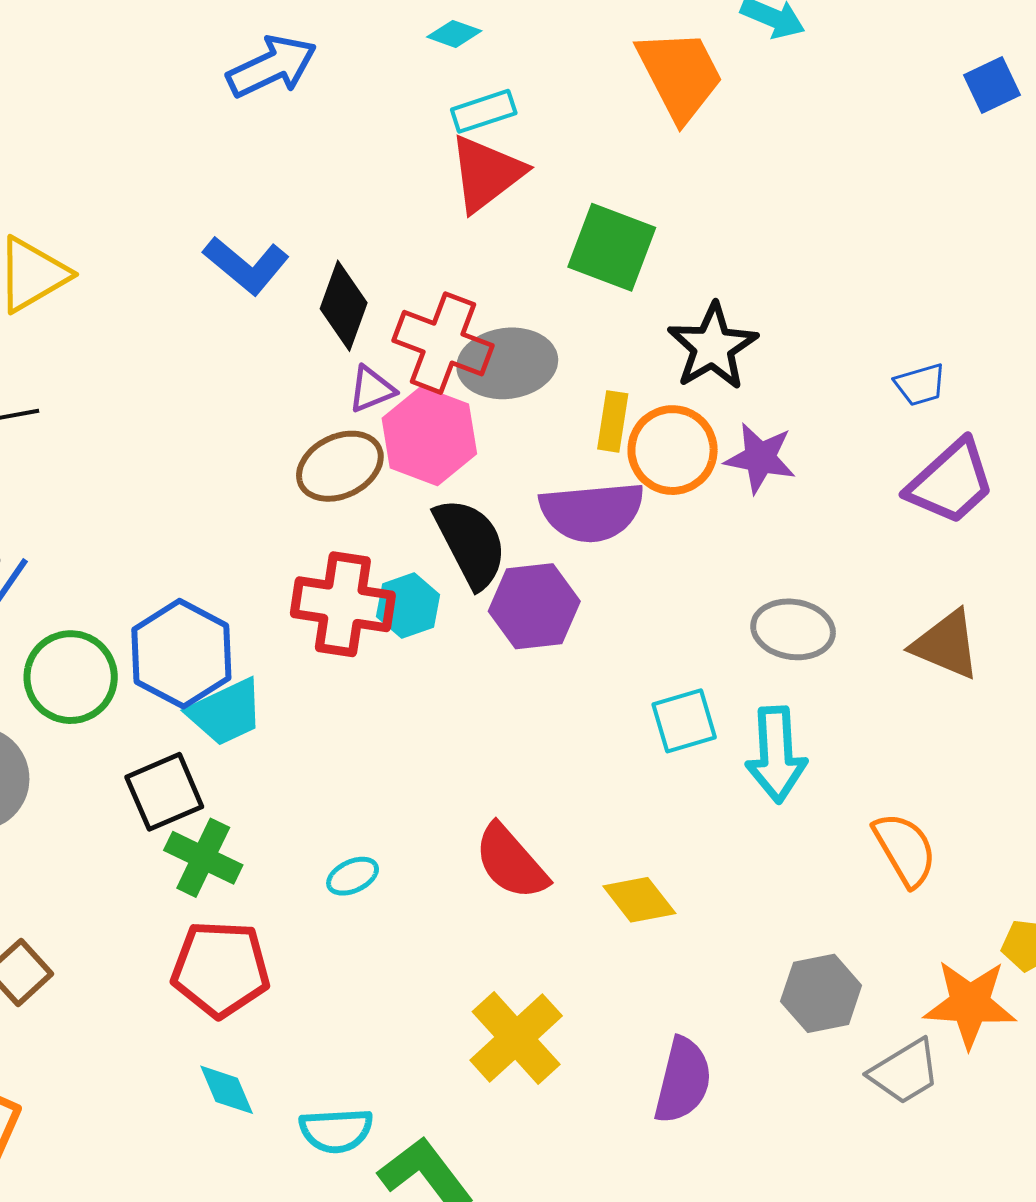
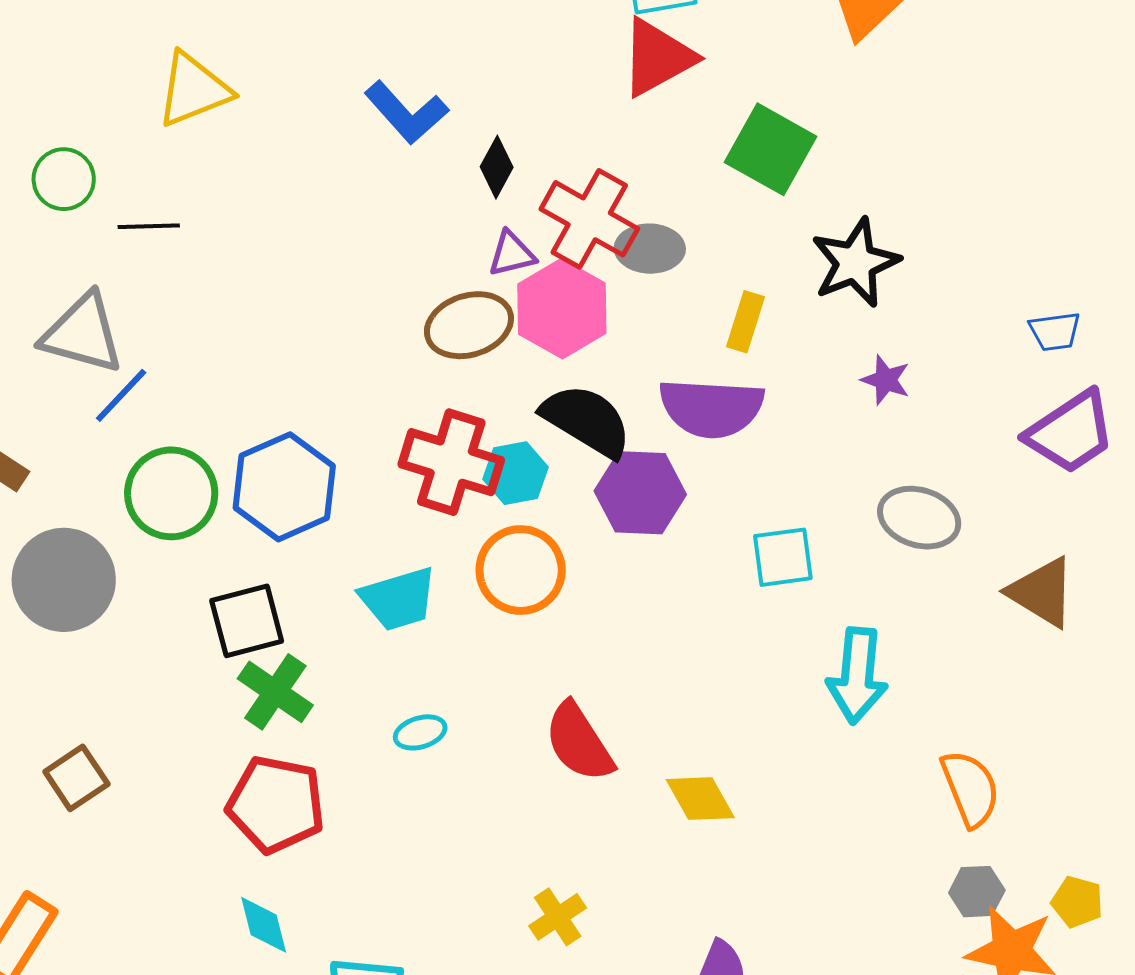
black diamond: (344, 306) -> (497, 167), size x0.7
gray ellipse: (507, 363) -> (650, 249), size x0.7
orange circle: (673, 450) -> (521, 570), moved
purple star: (760, 458) -> (886, 380), size x0.7
black semicircle: (471, 543) -> (587, 420), turned -40
gray ellipse: (793, 629) -> (919, 518), moved
cyan trapezoid: (226, 712) -> (398, 599), moved
cyan square: (684, 721) -> (783, 557), moved
gray hexagon: (821, 993) -> (977, 892), moved, size x0.7
yellow cross: (516, 1038) -> (558, 917), size x0.6

